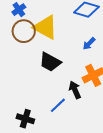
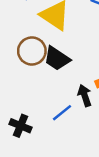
brown circle: (24, 31) -> (32, 51), moved

